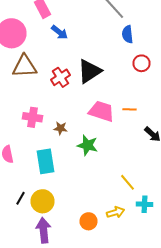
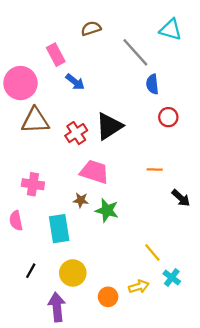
pink trapezoid: (102, 111) -> (94, 172), moved
pink cross: (32, 117) -> (33, 184), moved
brown star: (60, 128) -> (81, 200), moved
yellow circle: (42, 201) -> (73, 273), moved
cyan cross: (144, 204) -> (172, 278), turned 35

